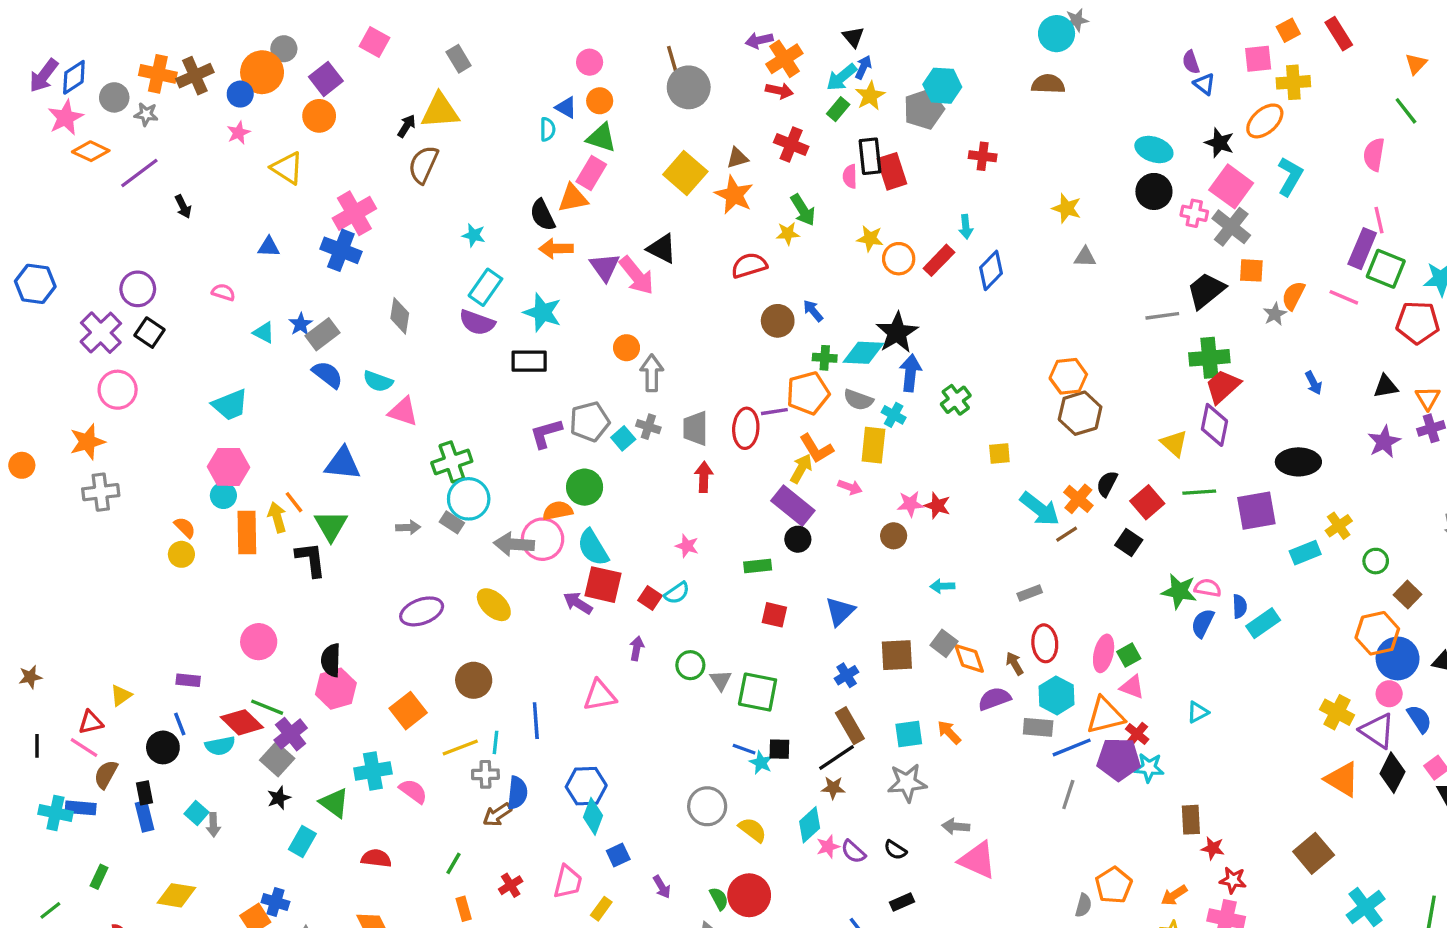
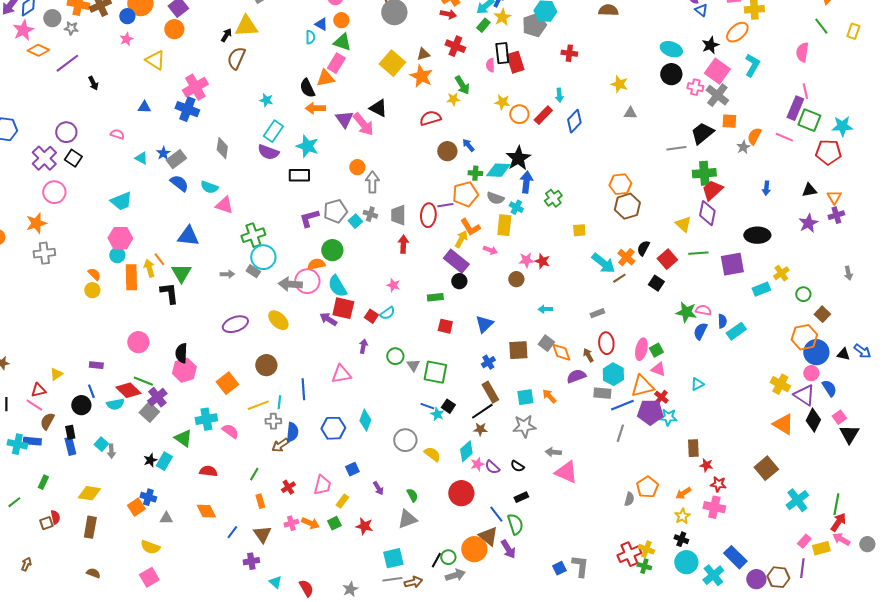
black star: (1219, 143) -> (710, 45), turned 30
blue arrow: (1314, 383) -> (766, 188), turned 32
black square: (779, 749) -> (448, 406), turned 32
black star: (279, 798) -> (150, 460), moved
cyan diamond: (593, 816) -> (365, 420), moved
red circle: (749, 895) -> (461, 493), moved

